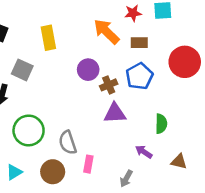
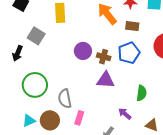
purple circle: (88, 70) -> (83, 51), moved
brown cross: (109, 85) -> (104, 57), turned 32
cyan triangle: (14, 172) -> (29, 121), moved

